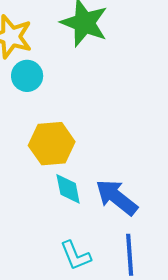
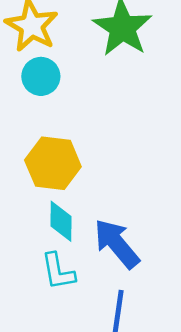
cyan L-shape: (76, 256) -> (58, 271), moved

